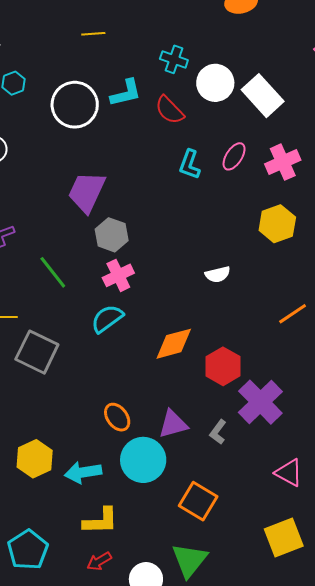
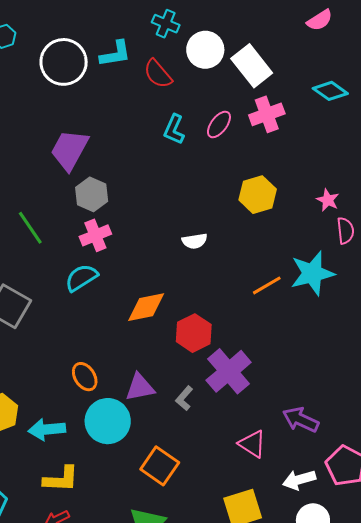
pink cross: (283, 162) -> (267, 114), moved

